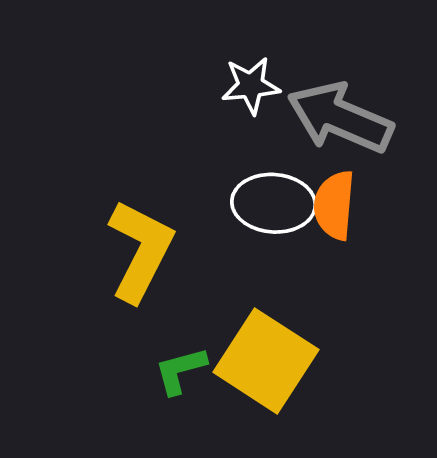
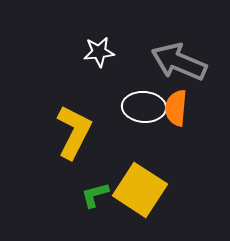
white star: (251, 85) -> (99, 52), moved

